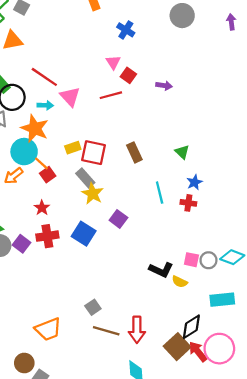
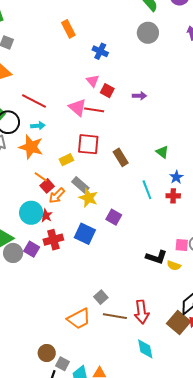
red line: (111, 95) -> (94, 110), turned 30
pink triangle: (70, 97) -> (78, 107), moved
cyan circle: (24, 152) -> (31, 213), moved
red square: (93, 153) -> (88, 144), moved
orange arrow: (14, 176) -> (57, 196), moved
orange trapezoid: (48, 329) -> (79, 319), moved

